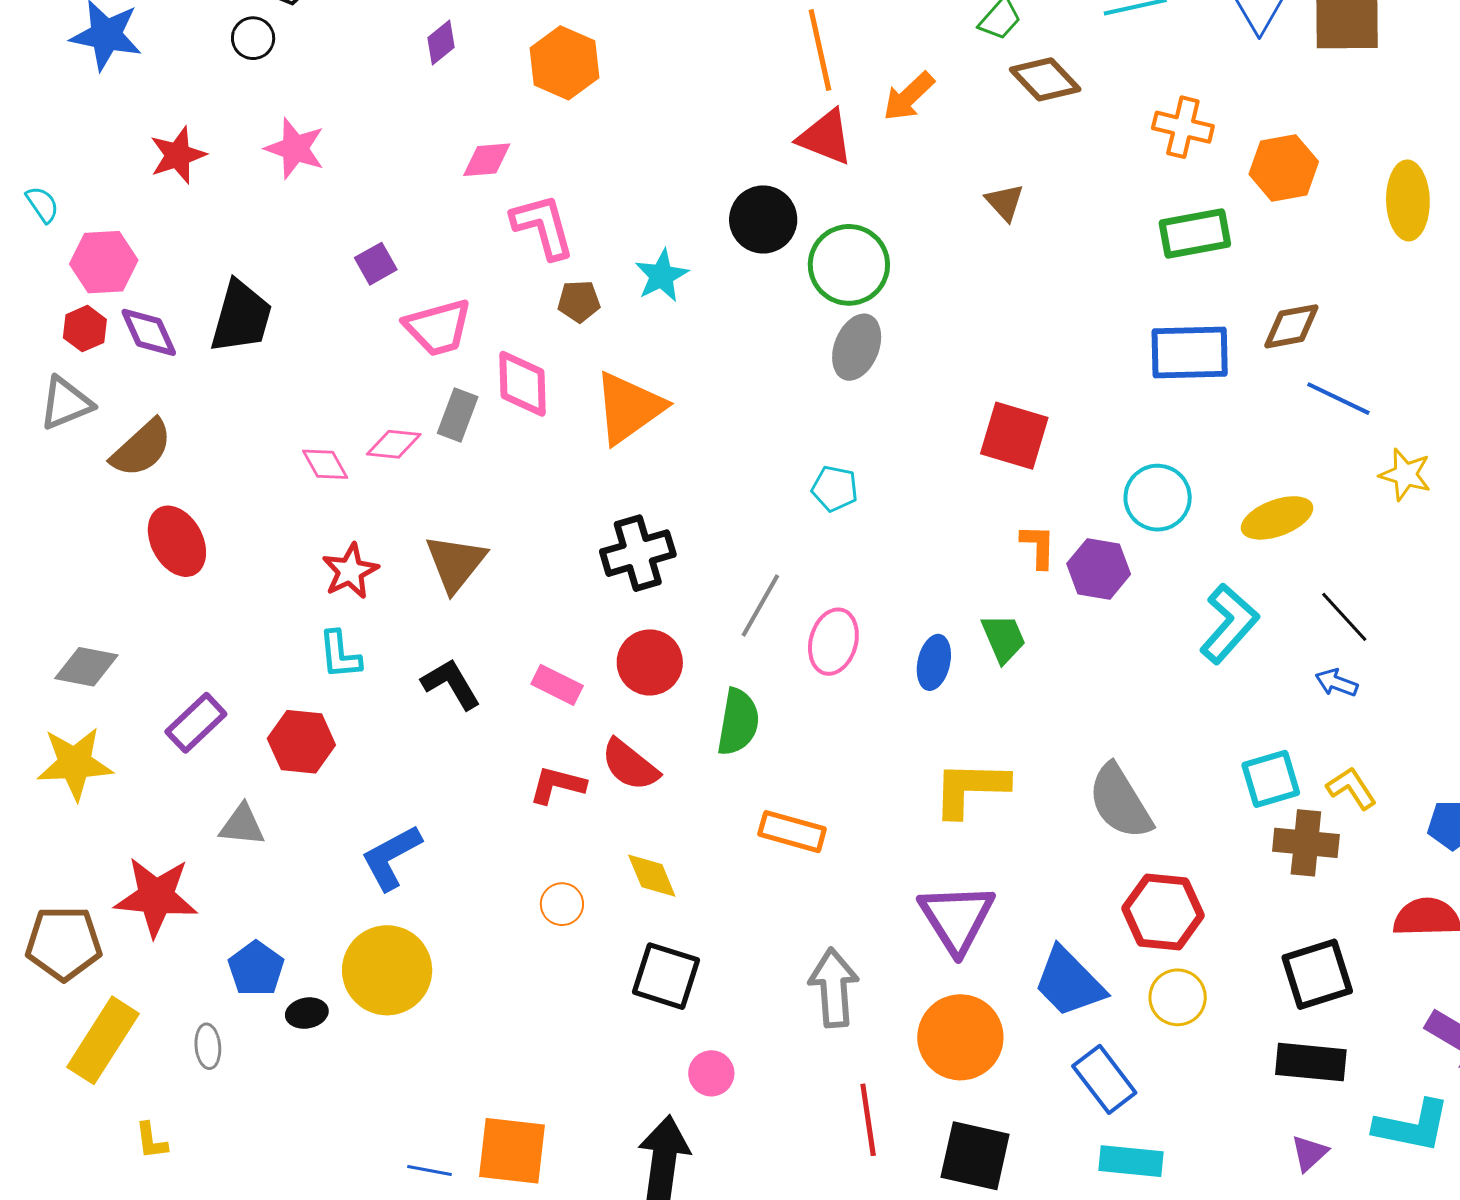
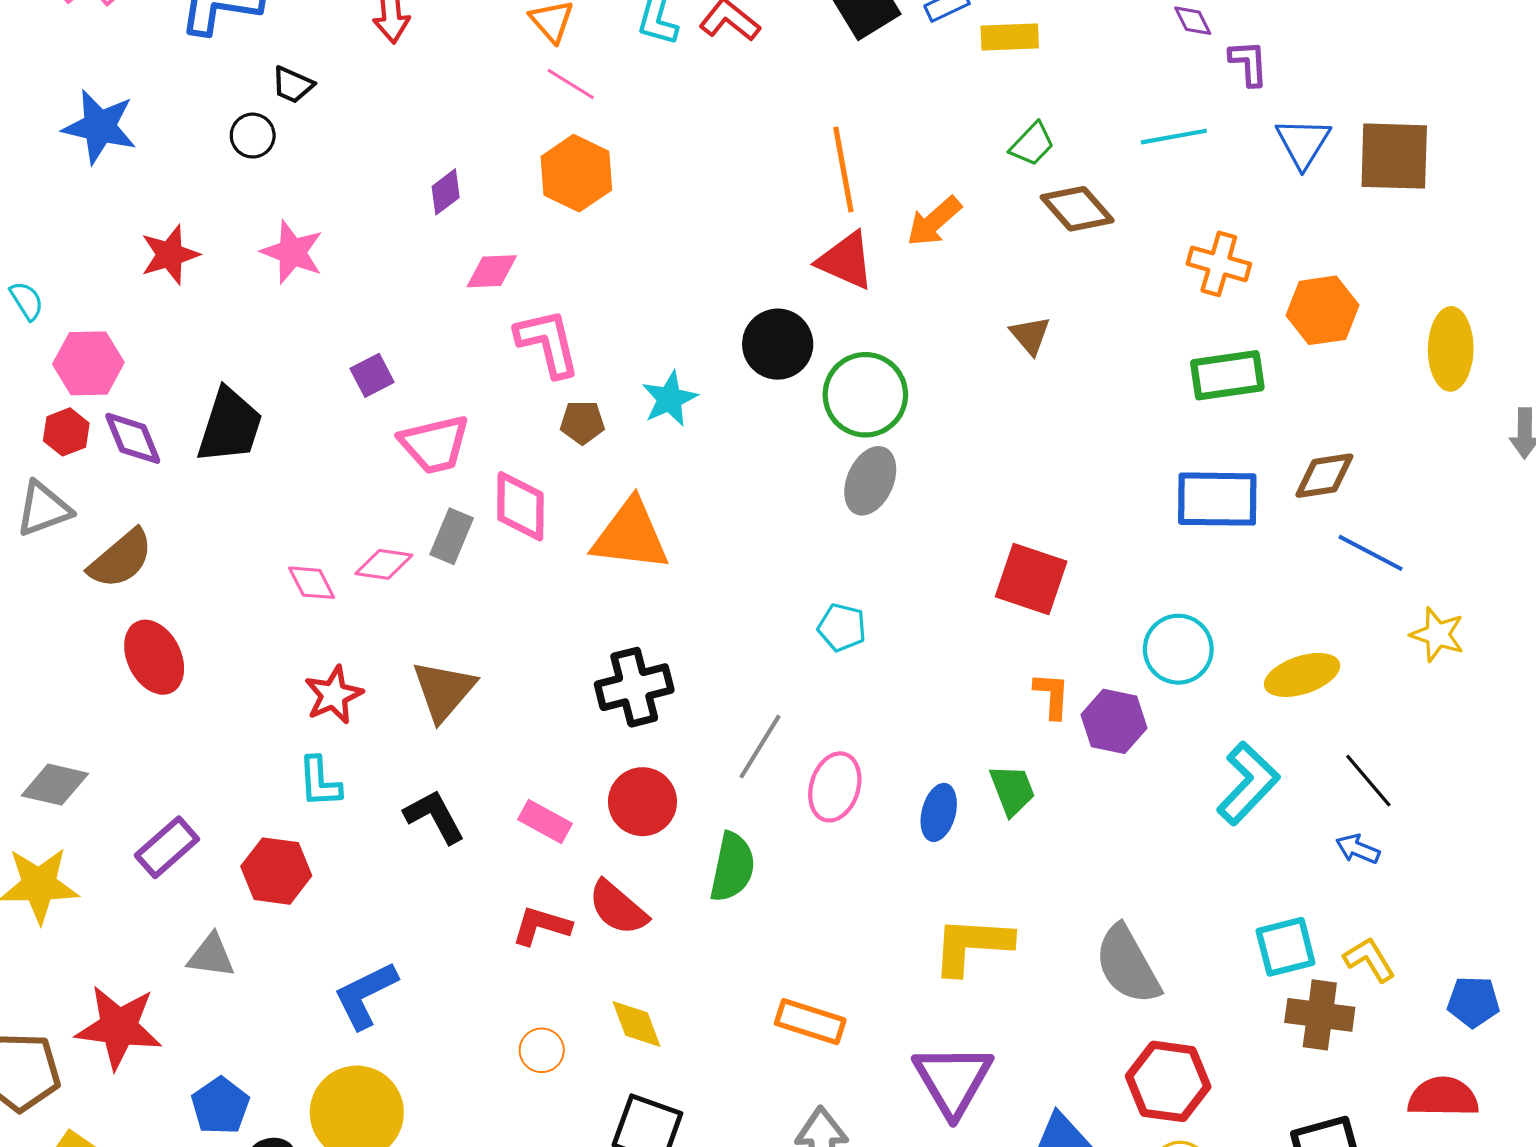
purple diamond: (441, 42) -> (446, 192), moved
orange triangle: (629, 408) -> (630, 535), turned 40
orange rectangle: (792, 832) -> (810, 1022), moved

